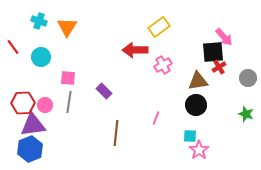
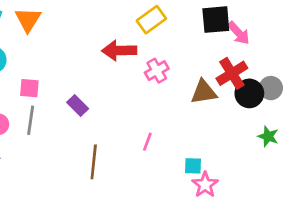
black square: (213, 52) -> (216, 20), moved
red cross: (219, 67) -> (232, 73), size x1.6
black circle: (196, 105) -> (249, 93), moved

